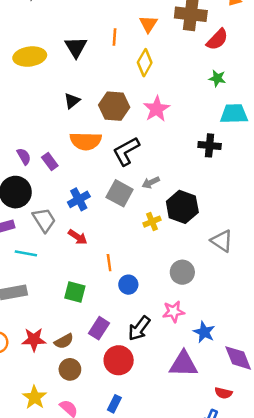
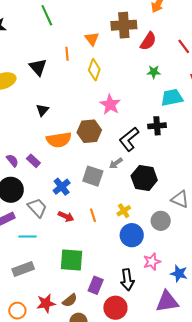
brown hexagon: (114, 106) -> (89, 131), moved
black L-shape: (126, 151) -> (129, 139), moved
yellow cross: (152, 222) -> (124, 211), moved
orange line: (109, 263) -> (93, 215), moved
gray circle: (182, 272) -> (161, 221), moved
blue circle: (128, 285) -> (132, 235), moved, size x1.5
green square: (75, 292) -> (72, 260), size x1.4
black arrow: (139, 328) -> (127, 280), turned -35

